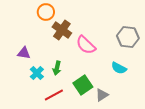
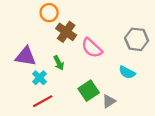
purple triangle: (24, 53) -> (26, 56), size x1.5
green arrow: (57, 68) -> (59, 63), moved, turned -40
red line: (54, 95) -> (43, 101), moved

